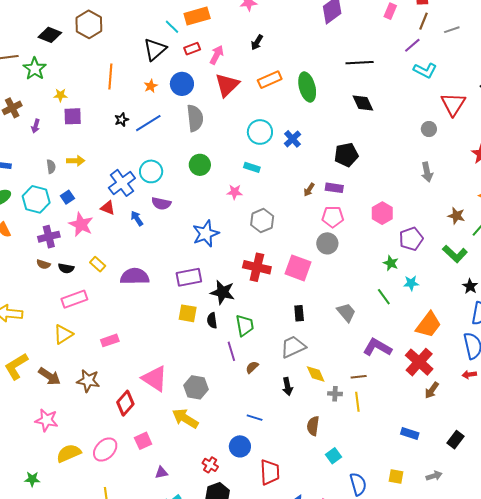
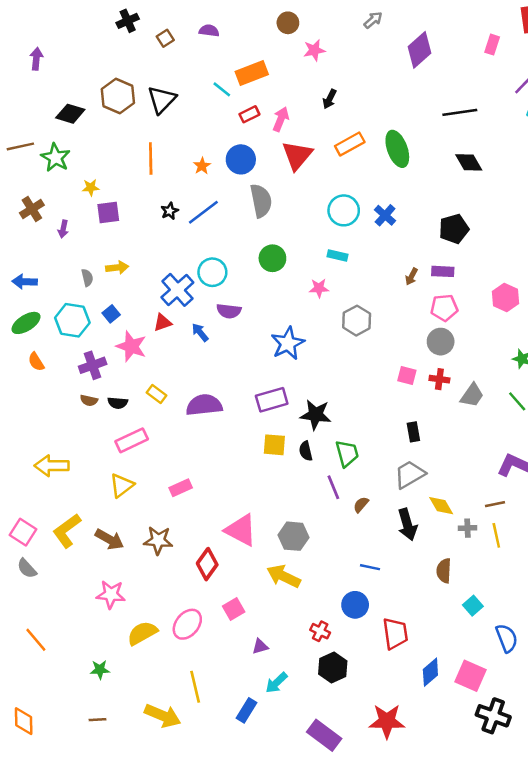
black triangle: (155, 49) -> (162, 100), moved
red triangle: (108, 208) -> (163, 322), turned -35
red cross: (257, 267) -> (439, 379), moved, size x0.6
pink square: (298, 268) -> (407, 375), size x0.6
gray trapezoid: (346, 312) -> (472, 395), moved, turned 80
black arrow: (287, 386) -> (407, 525), size x1.4

